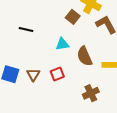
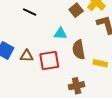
red square: (57, 74) -> (49, 60), size x1.5
brown triangle: (33, 75) -> (27, 56), turned 48

